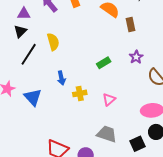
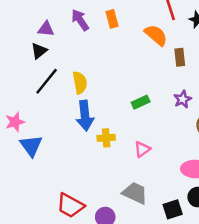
yellow semicircle: (53, 42) -> (80, 83), moved
blue arrow: (61, 78) -> (85, 116), size x1.6
blue triangle: (33, 97) -> (31, 146), moved

